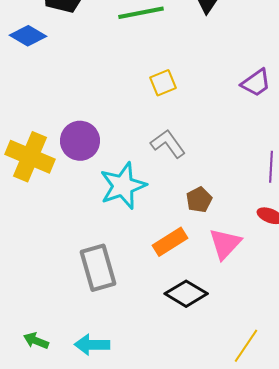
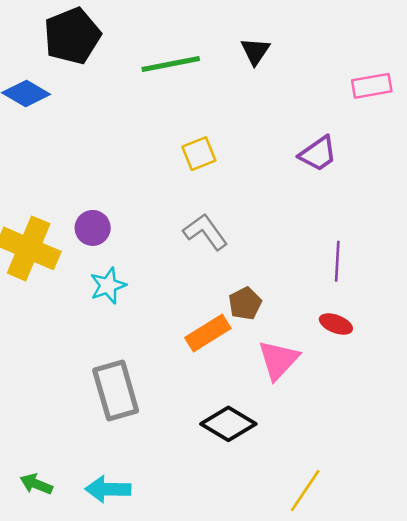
purple circle: (80, 141) -> (93, 228), size x0.7
cyan star: (123, 186) -> (108, 286), moved, size x0.6
orange rectangle: (170, 242) -> (208, 333), moved

